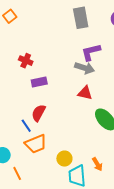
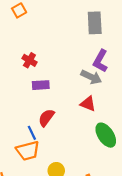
purple L-shape: (91, 52) -> (100, 61), turned -55
red semicircle: (39, 113) -> (46, 118), moved
blue line: (26, 126) -> (32, 133), moved

